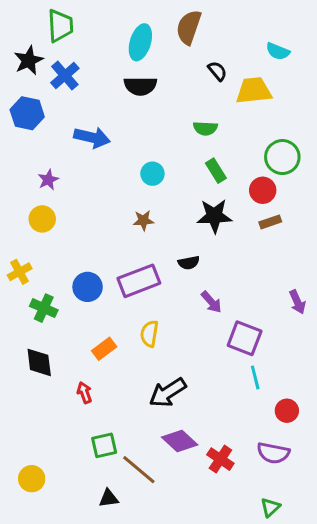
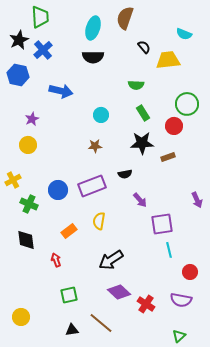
brown rectangle: (270, 222) -> (168, 157), moved
purple square: (245, 338) -> (162, 224), turned -30
brown line: (139, 470) -> (101, 323), moved

